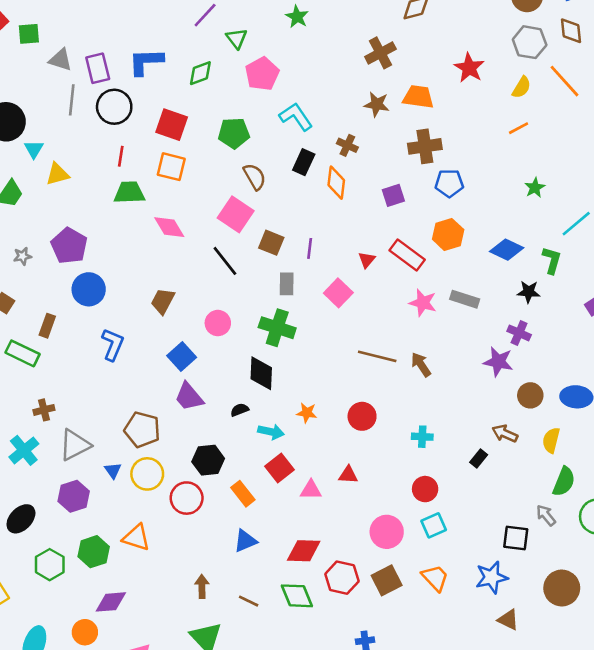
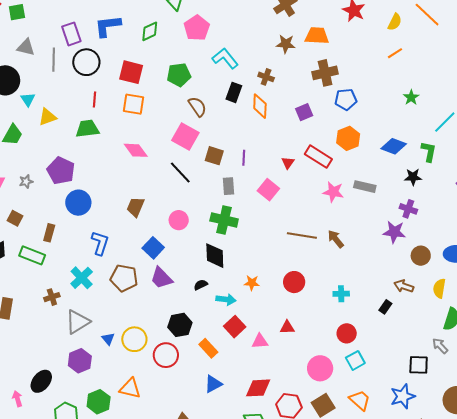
gray triangle: (60, 60) -> (26, 47), moved
green trapezoid: (129, 193) -> (87, 129), moved
brown pentagon: (142, 430) -> (124, 278), moved
cyan cross: (24, 450) -> (82, 278), moved

